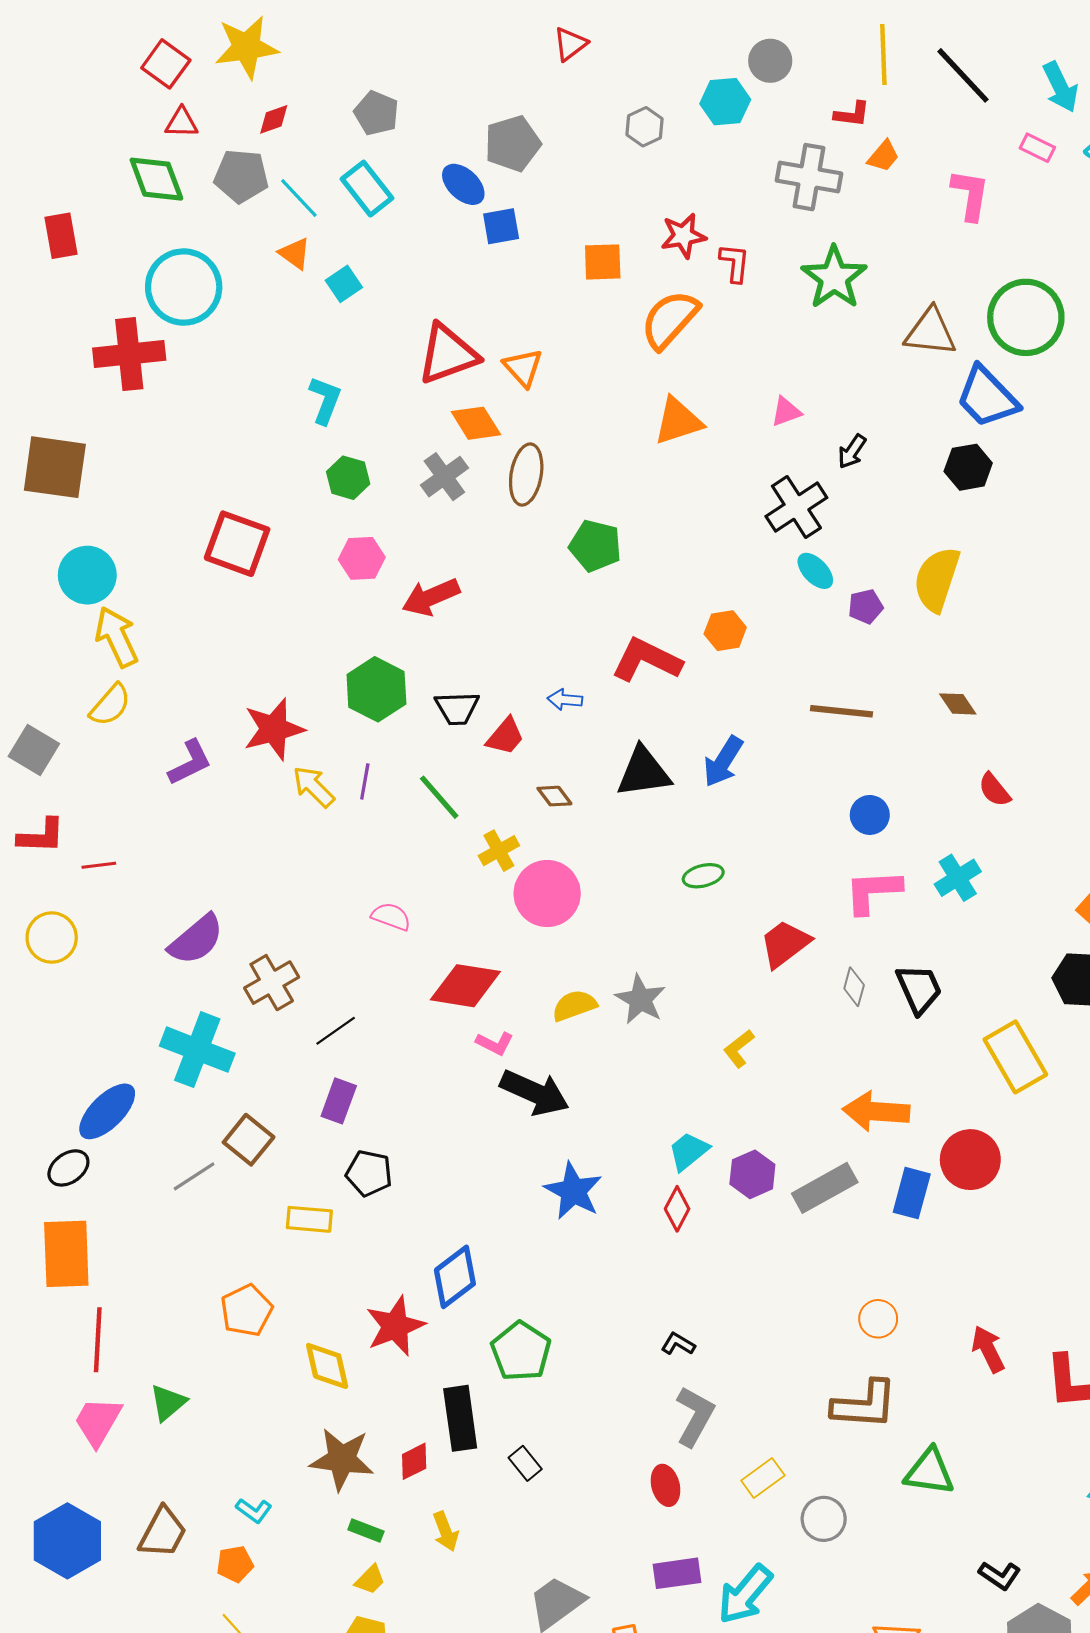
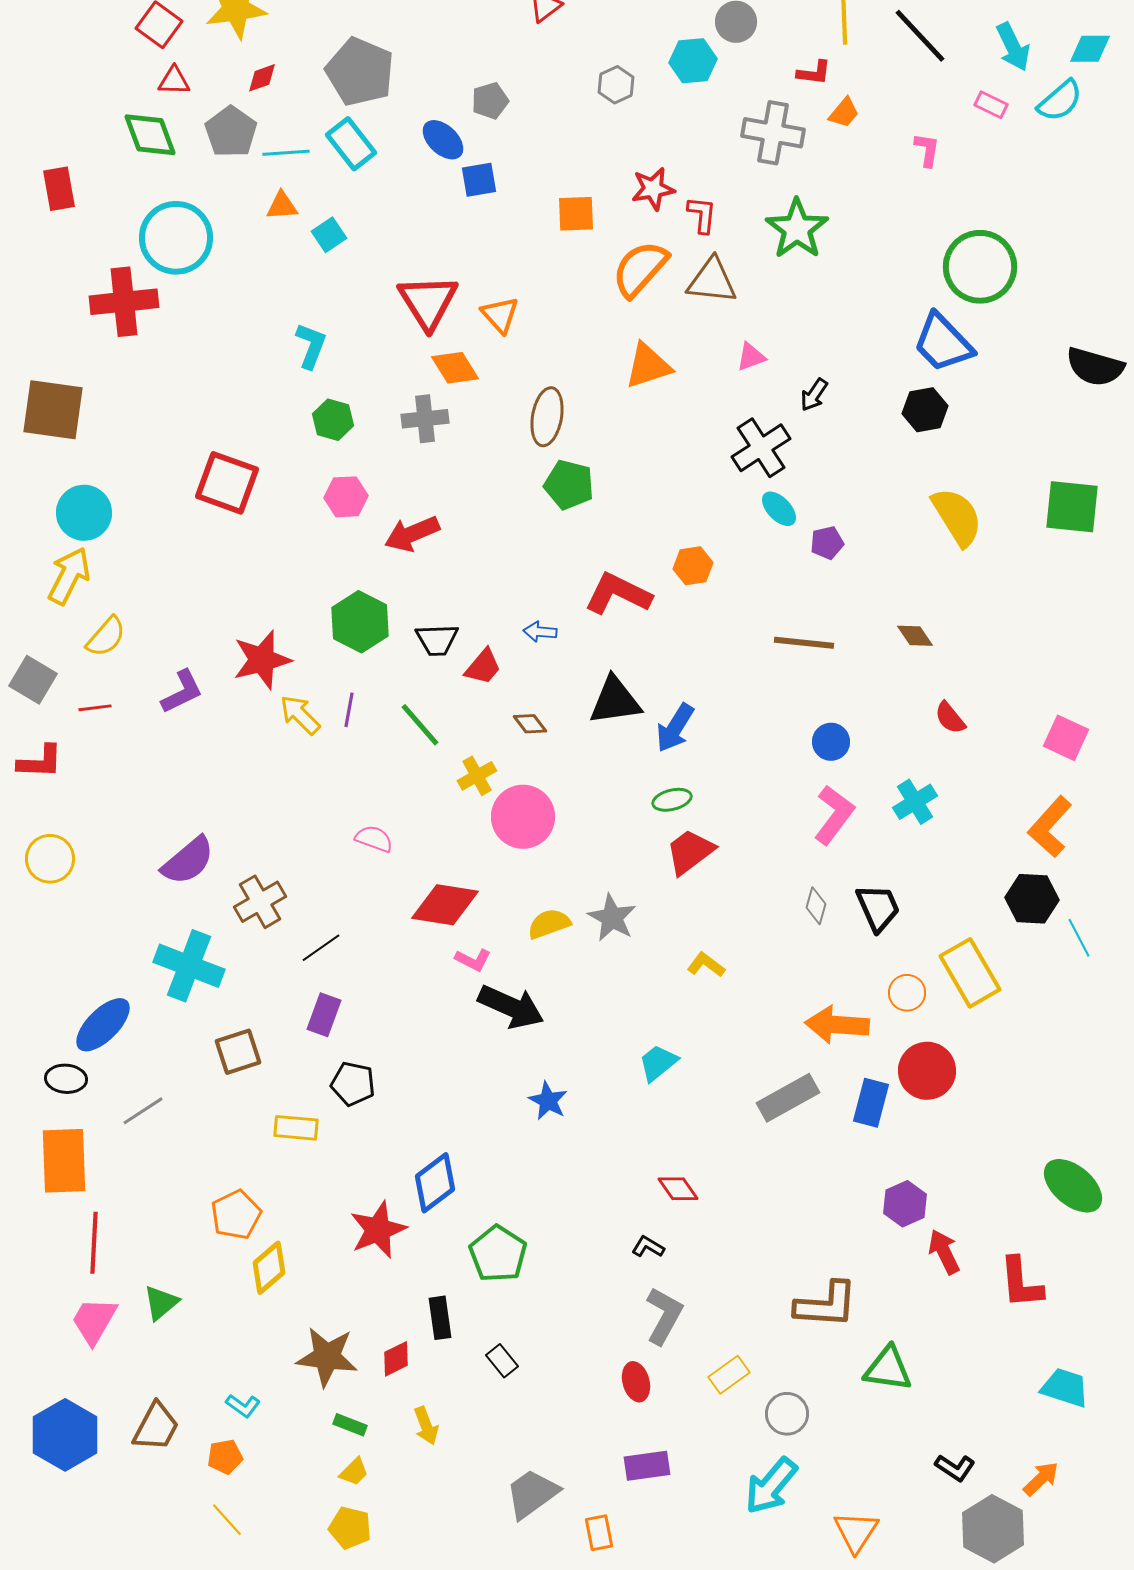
gray pentagon: (376, 113) -> (360, 72), size x1.6
gray pentagon: (513, 144) -> (490, 101), size x0.7
gray pentagon: (241, 176) -> (231, 132), turned 30
pink L-shape: (970, 195) -> (927, 150), size x0.7
cyan line: (299, 198) -> (286, 153), turned -51
orange triangle: (295, 254) -> (282, 206), turned -40
brown triangle: (931, 332) -> (712, 281), moved
red triangle: (448, 354) -> (428, 302), turned -42
brown ellipse: (526, 475) -> (547, 417), moved
gray cross: (444, 477) -> (425, 419), turned 30
yellow semicircle: (937, 579) -> (957, 517), moved, turned 130
yellow arrow: (117, 637) -> (69, 576), moved, turned 52
blue arrow: (723, 762) -> (675, 728), moved
red line: (99, 865) -> (95, 708), moved
pink L-shape: (873, 891) -> (834, 815), turned 130
red trapezoid: (785, 944) -> (690, 852), moved
yellow L-shape: (739, 1049) -> (706, 965), turned 75
brown square: (249, 1140) -> (238, 1052), turned 33
black ellipse: (68, 1168) -> (66, 1079), turned 39
purple hexagon: (752, 1174) -> (905, 1204), moved
gray line: (194, 1176) -> (143, 1111), moved
blue star: (573, 1191) -> (548, 1101), size x0.7
red diamond: (677, 1209) -> (678, 1189), moved, turned -63
orange circle: (878, 1319) -> (907, 993), moved
yellow diamond: (327, 1366) -> (269, 1268), moved, turned 62
black rectangle: (460, 1418) -> (440, 1318), size x0.7
cyan arrow: (745, 1594) -> (771, 1486), moved

